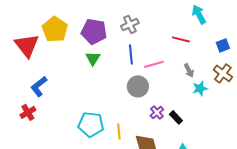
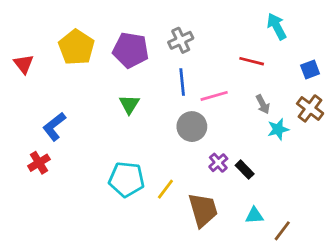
red triangle: (27, 45) -> (24, 64), moved, size x0.6
green triangle: (93, 58) -> (129, 104), moved
yellow line: (119, 131) -> (165, 189), turned 42

